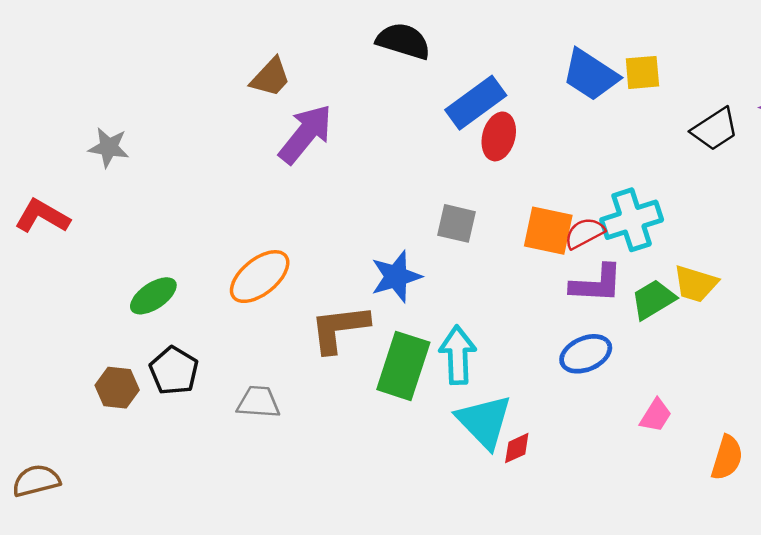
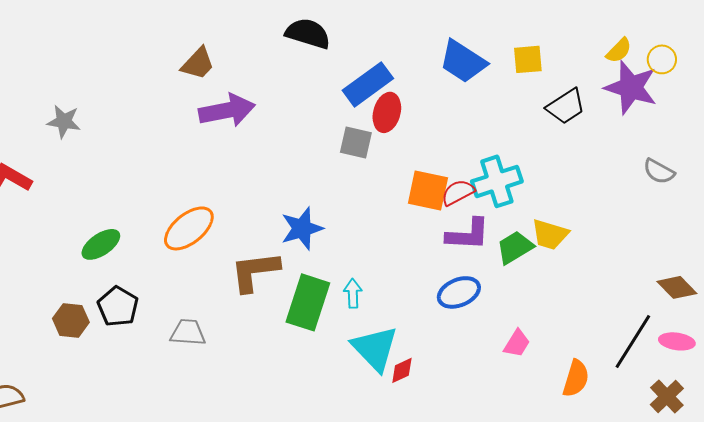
yellow square: (642, 72) -> (528, 59), moved
purple arrow: (306, 134) -> (227, 110), turned 40
gray square: (456, 223) -> (356, 142), moved
cyan arrow: (458, 355) -> (353, 293), size x0.6

